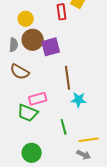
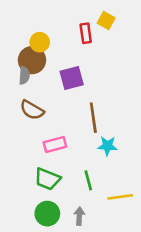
brown circle: (33, 40) -> (32, 60), moved
green trapezoid: (28, 113) -> (47, 179), moved
gray arrow: (84, 155) -> (79, 216), moved, turned -112

